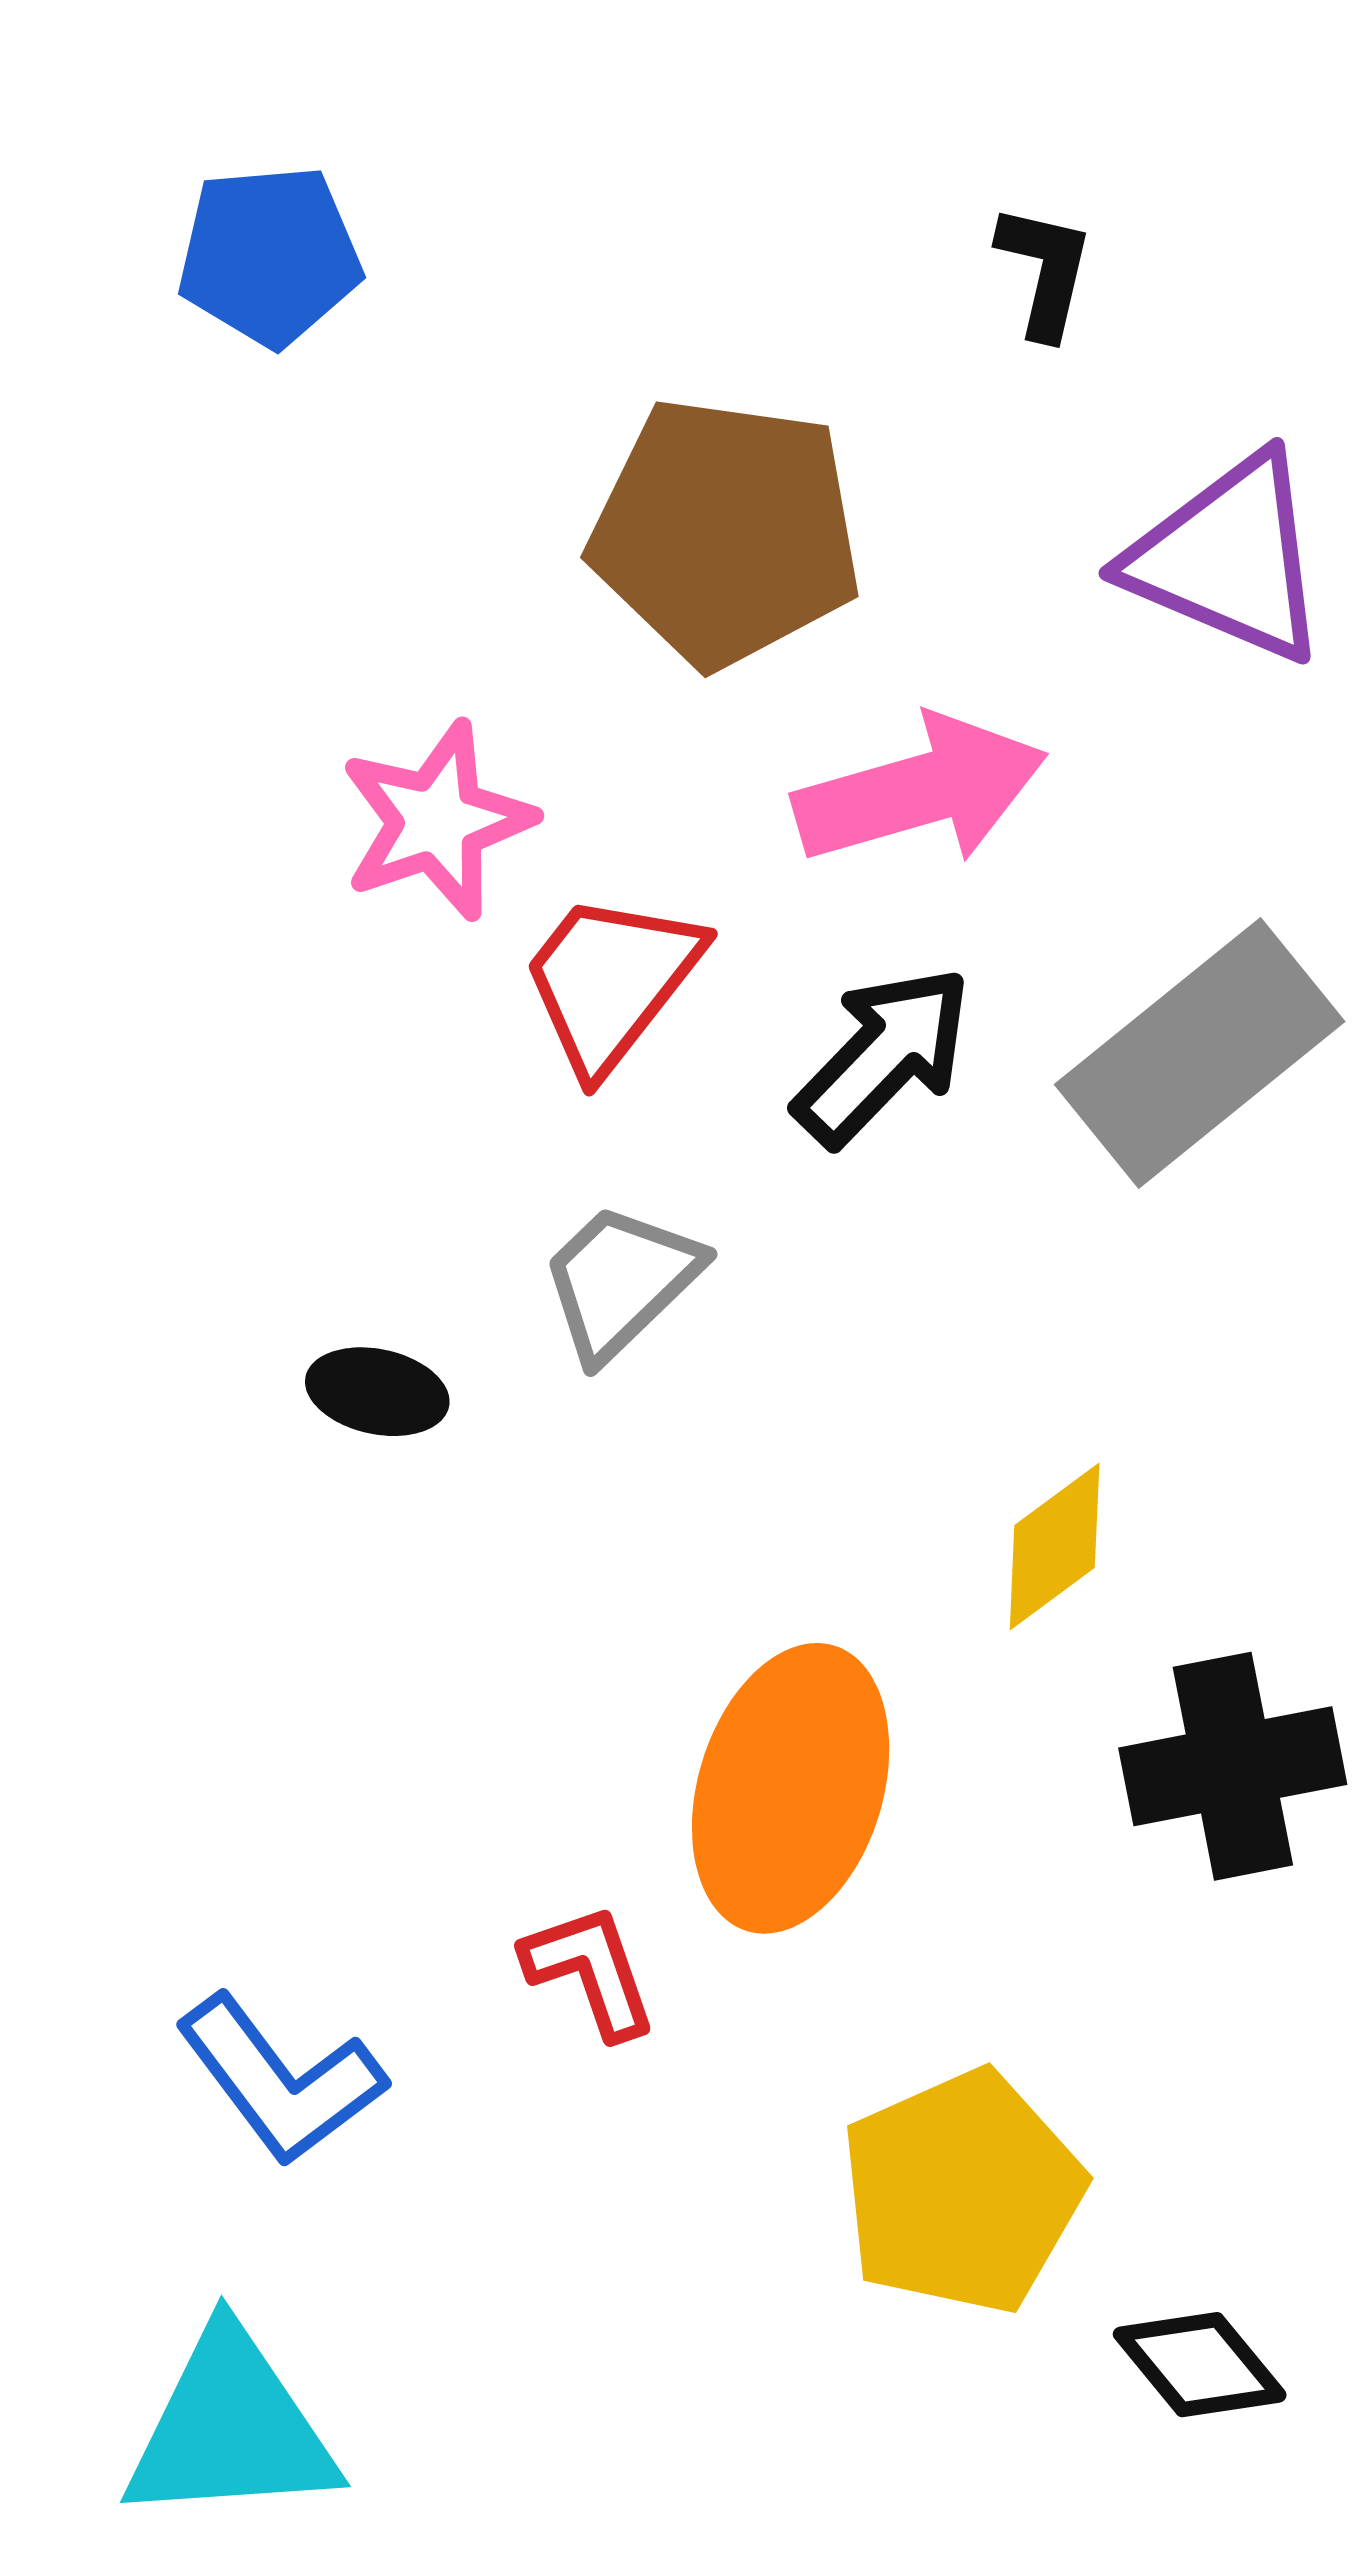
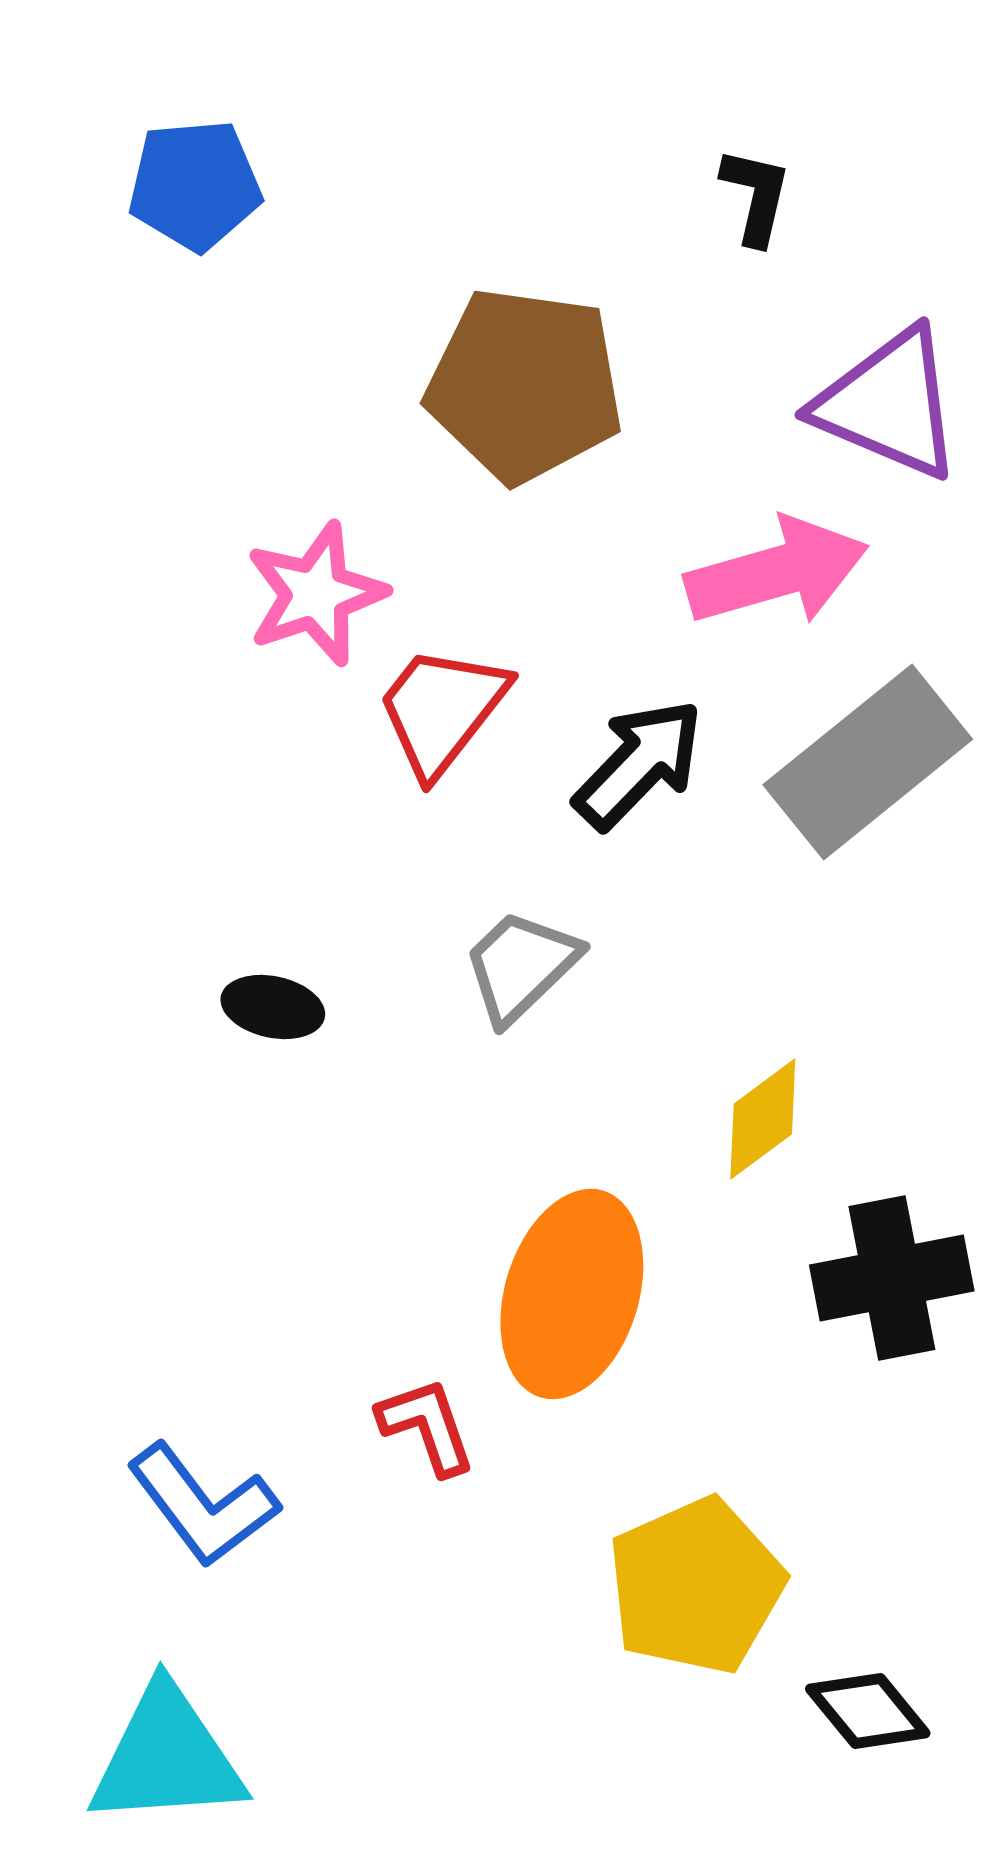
pink arrow: (920, 790) -> (777, 572), moved
gray trapezoid: (621, 1281) -> (521, 966), moved

